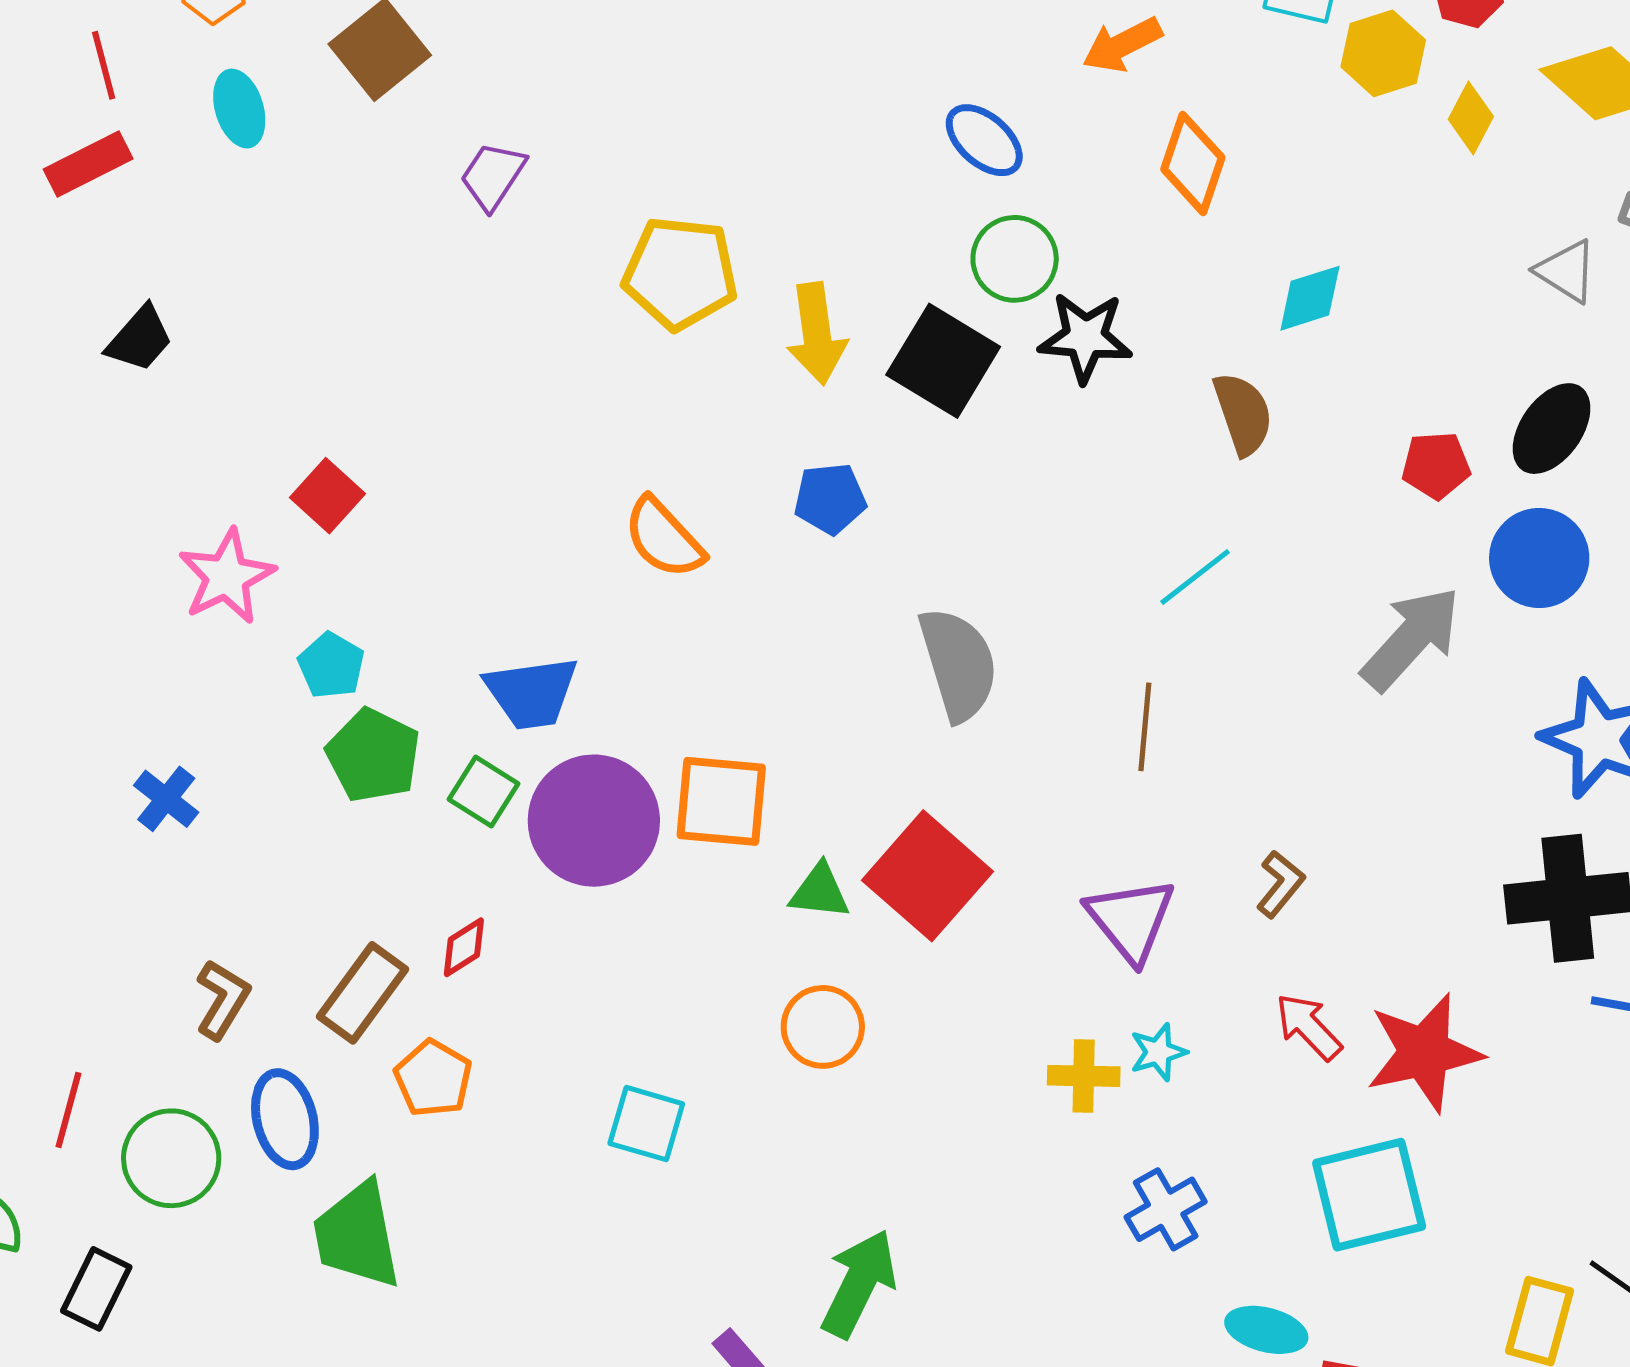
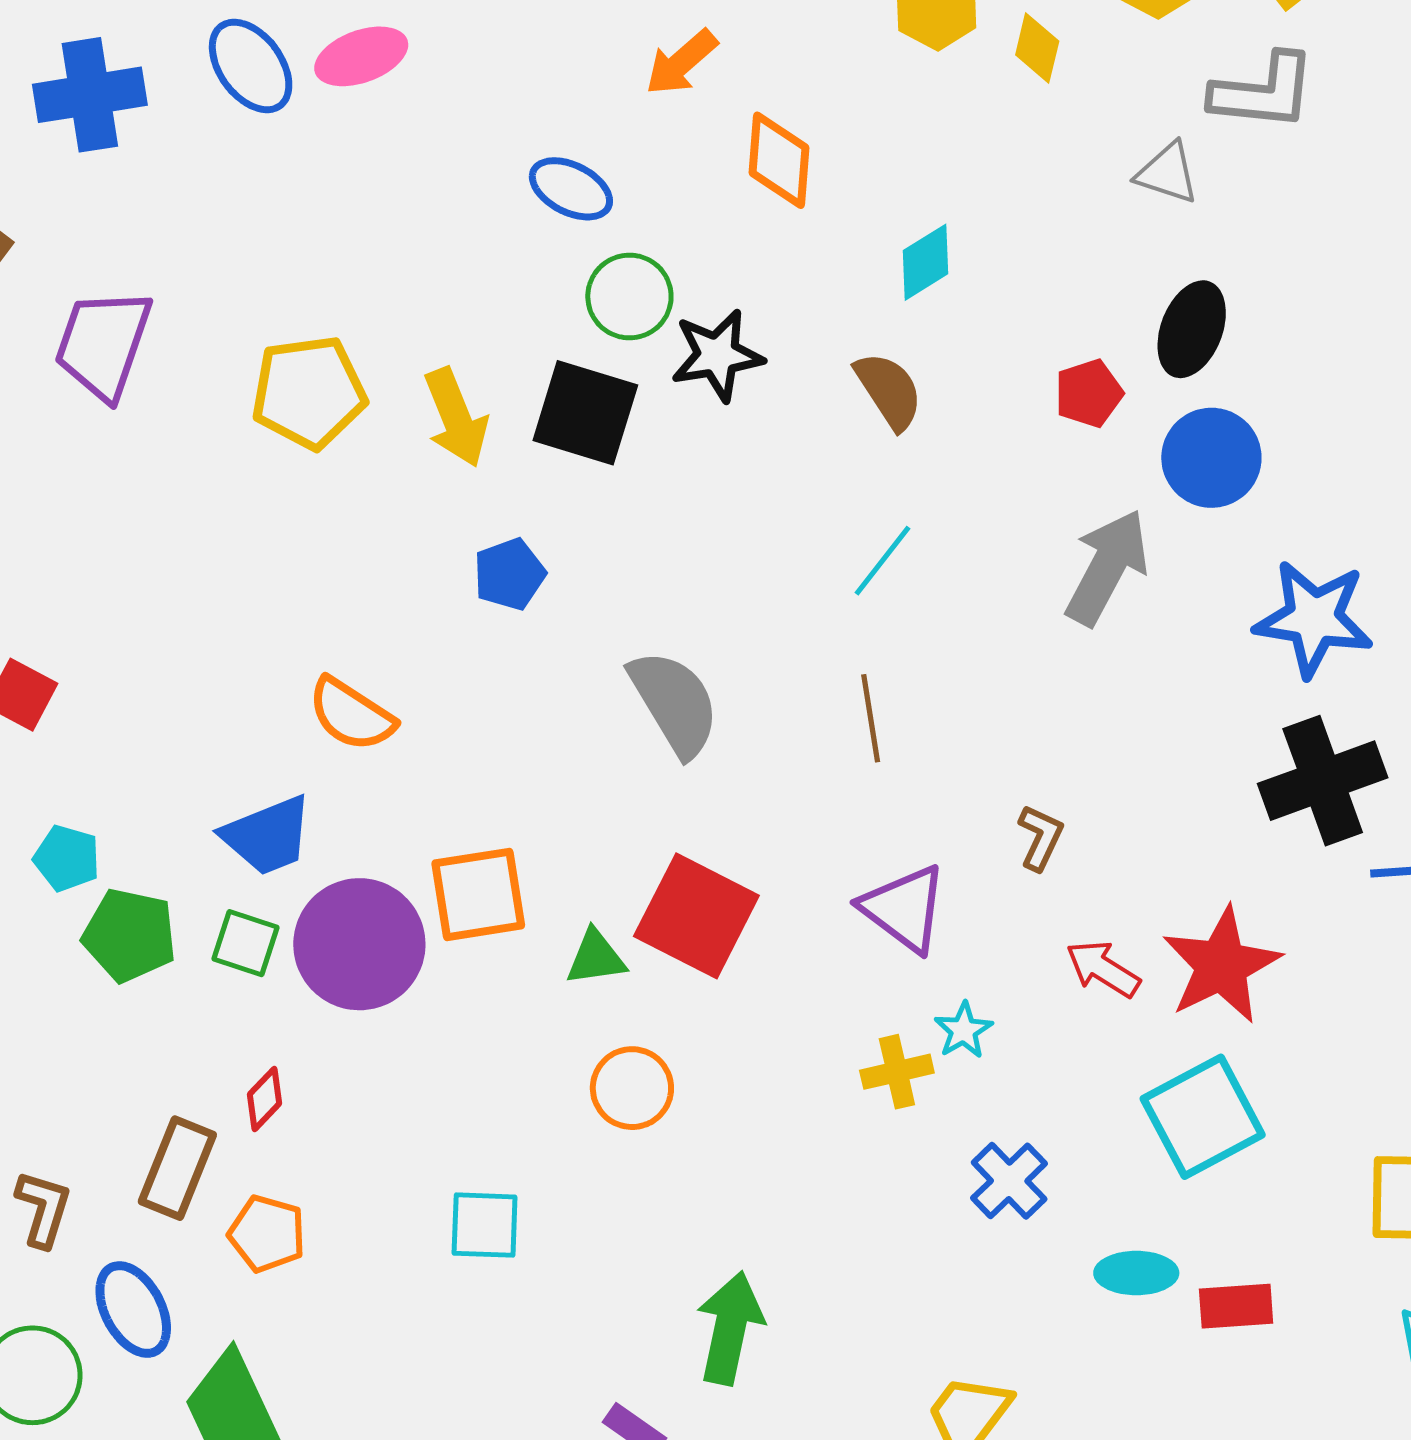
purple trapezoid: (493, 176) -> (103, 344), size x1.6
orange semicircle: (664, 538) -> (351, 715), moved

